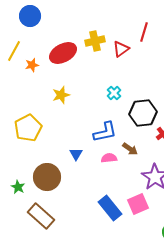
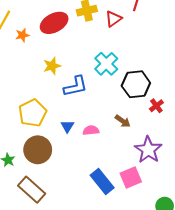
cyan cross: (114, 93) -> (106, 64), size x1.6
yellow pentagon: (28, 128) -> (33, 113), moved
blue L-shape: (105, 132) -> (76, 86), moved
pink semicircle: (109, 158) -> (91, 130), moved

